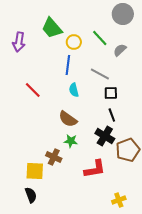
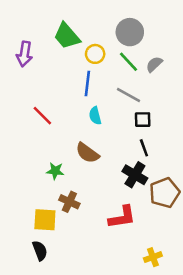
gray circle: (123, 14) -> (130, 32), moved
green line: (100, 38) -> (129, 62), moved
green star: (71, 141) -> (55, 171), moved

